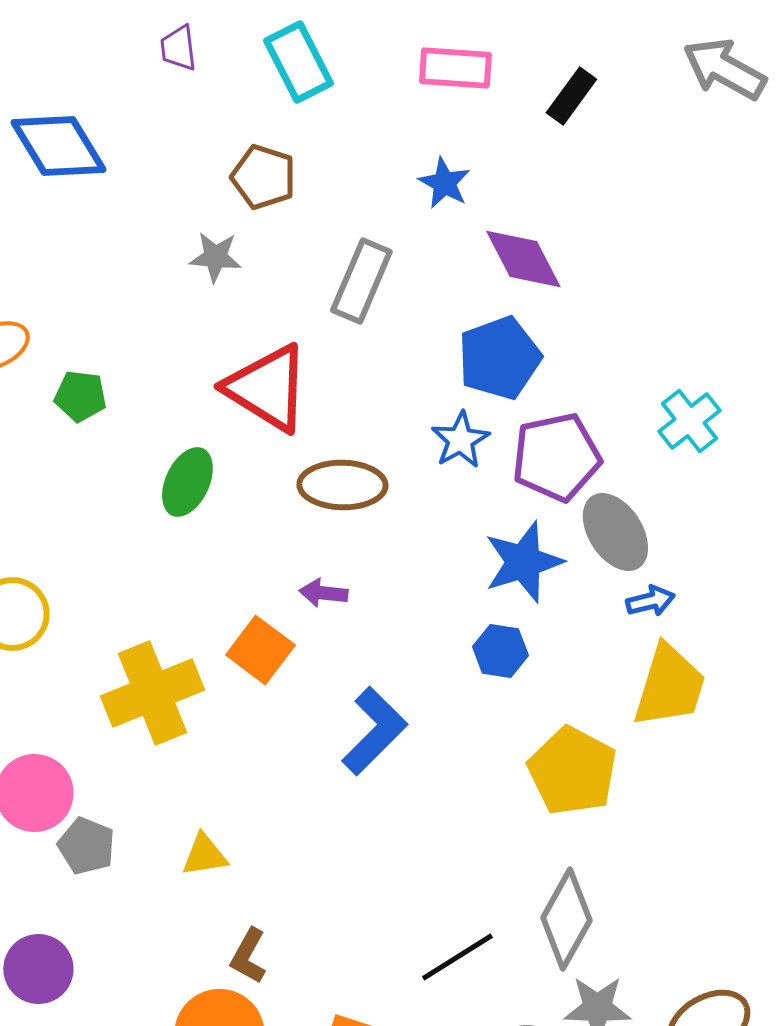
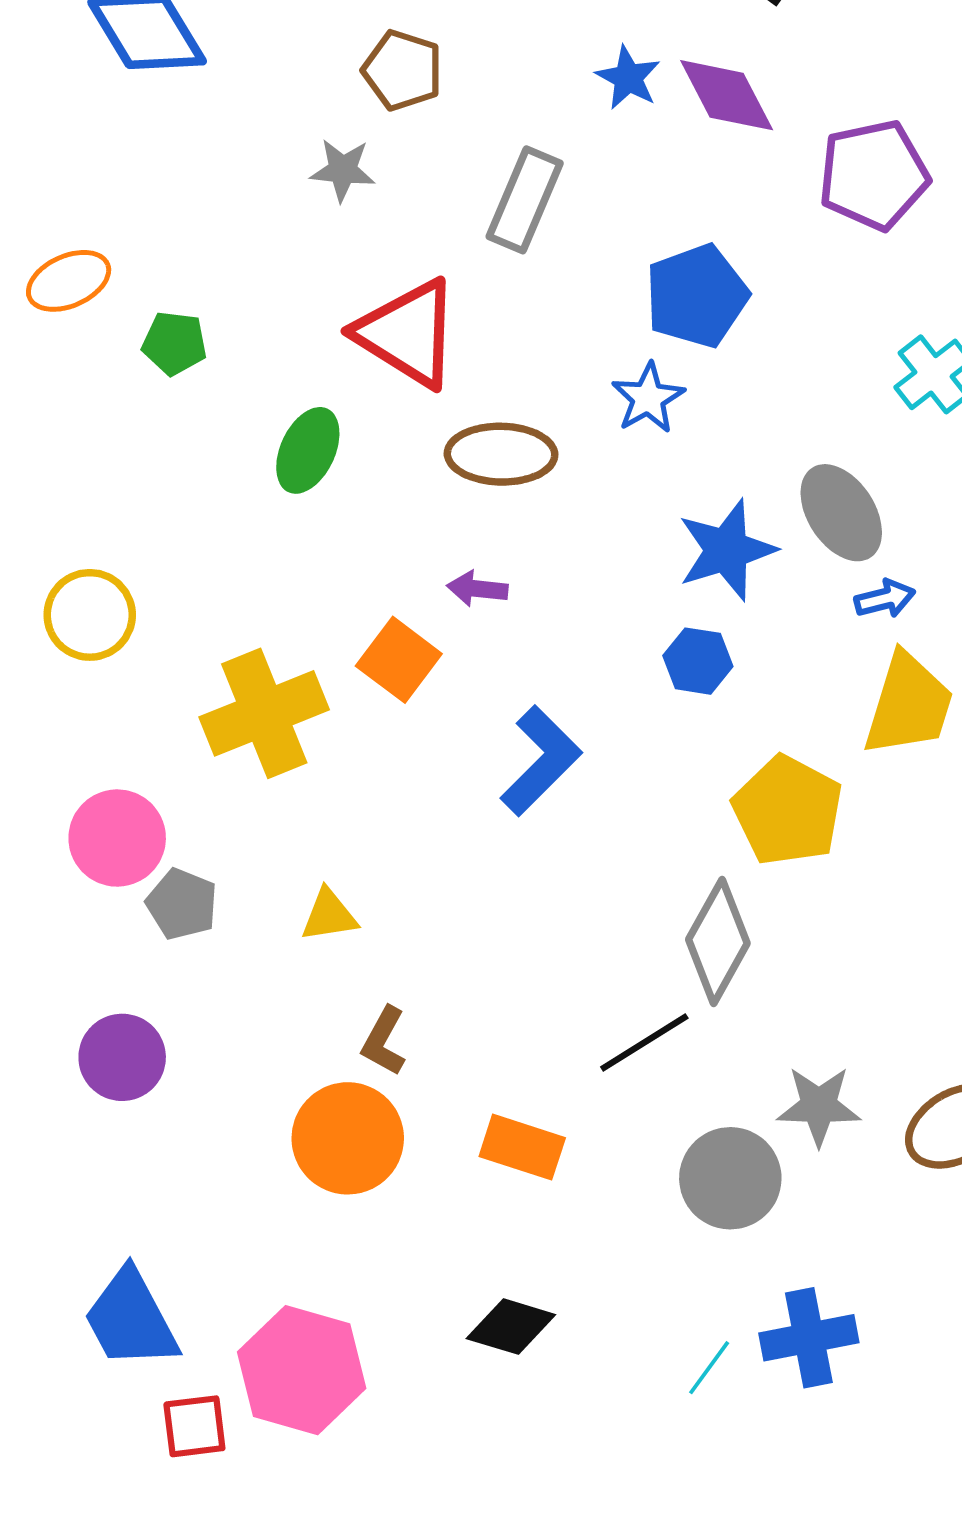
purple diamond: (523, 259) -> (727, 95), moved
purple pentagon: (556, 457) -> (874, 175), moved
gray diamond: (566, 919) -> (718, 941), moved

